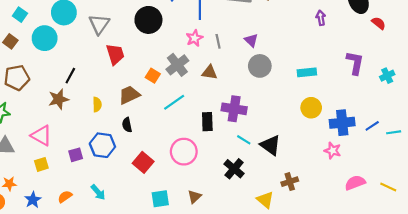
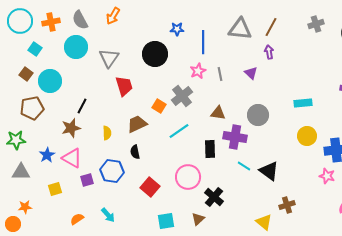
purple arrow: (321, 18) -> (269, 52), moved
cyan circle: (45, 38) -> (50, 81), moved
gray circle: (260, 66) -> (258, 115), moved
brown triangle: (209, 72) -> (218, 113), moved
pink triangle: (41, 136) -> (72, 158), moved
black cross: (234, 169) -> (214, 197), moved
blue star: (33, 200) -> (47, 155), moved

